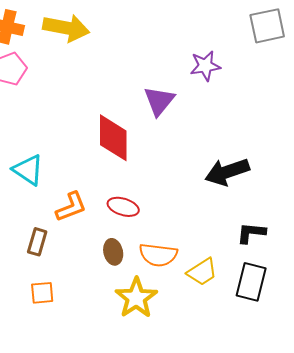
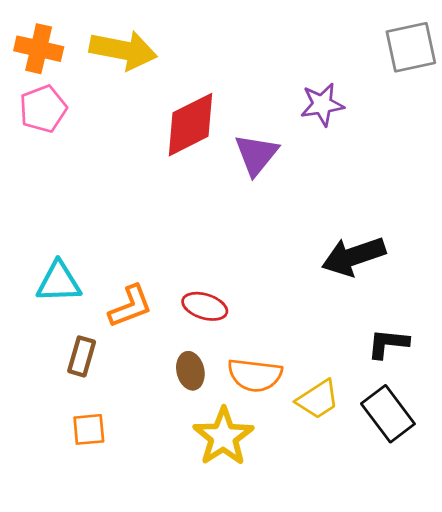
red diamond: (113, 138) -> (190, 125), moved, turned 63
cyan triangle: (28, 170) -> (59, 282), moved, turned -36
black rectangle: (251, 282) -> (388, 414), turned -51

